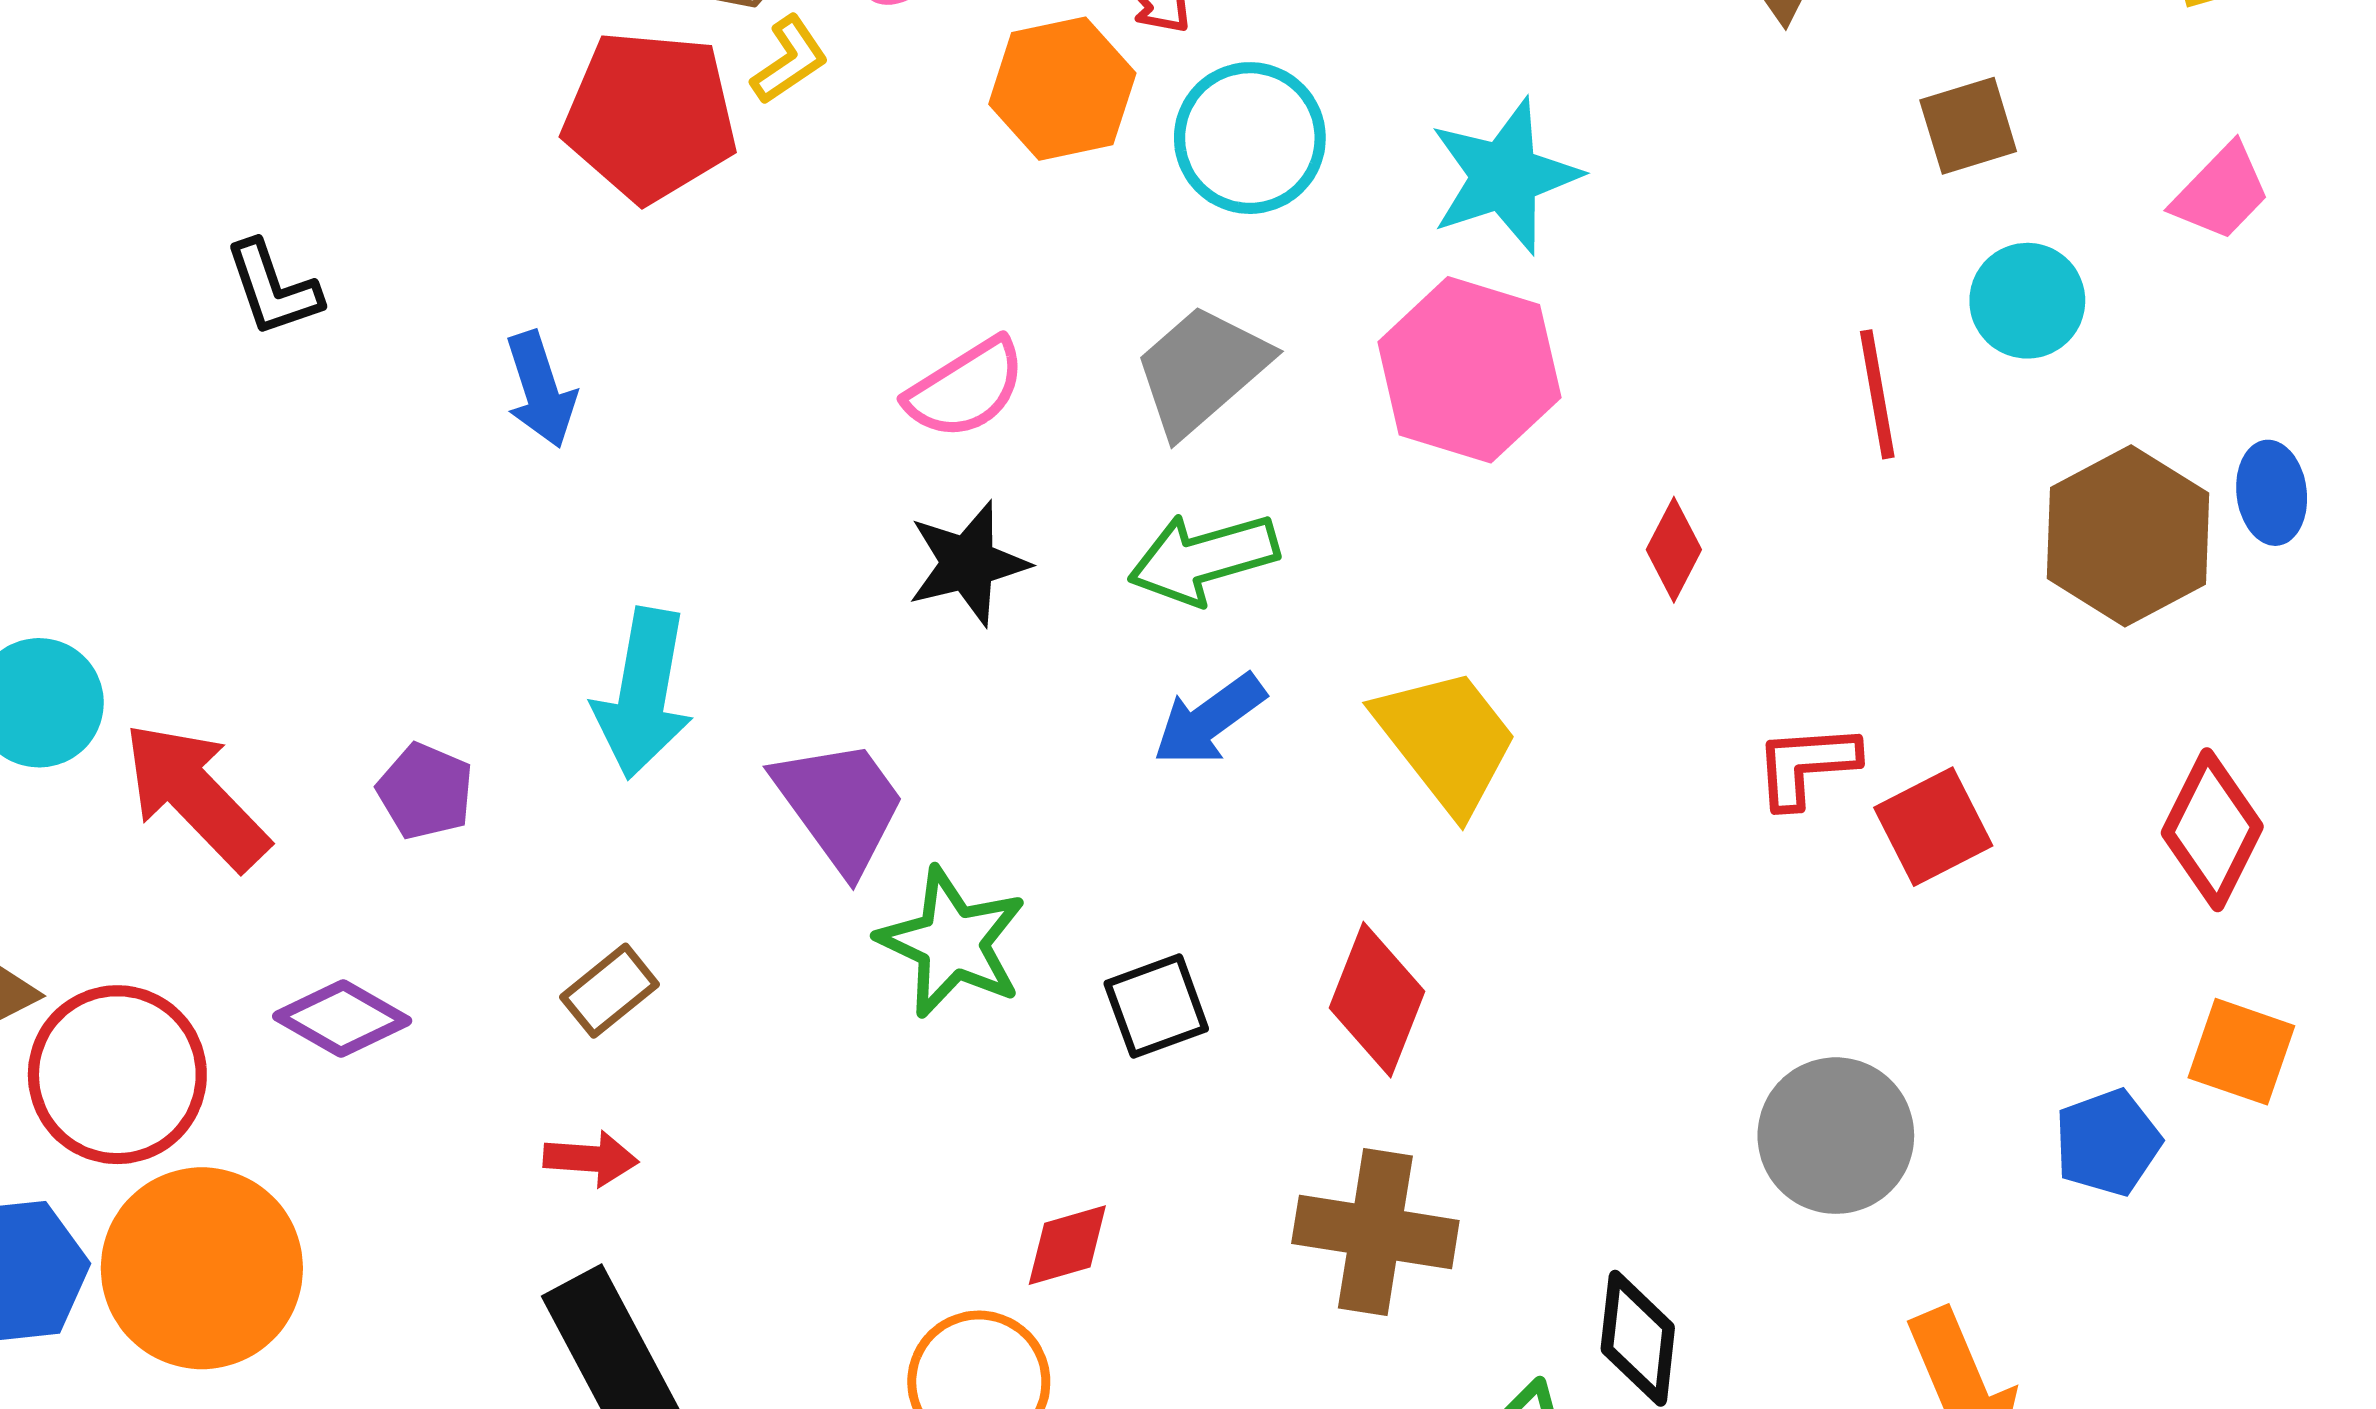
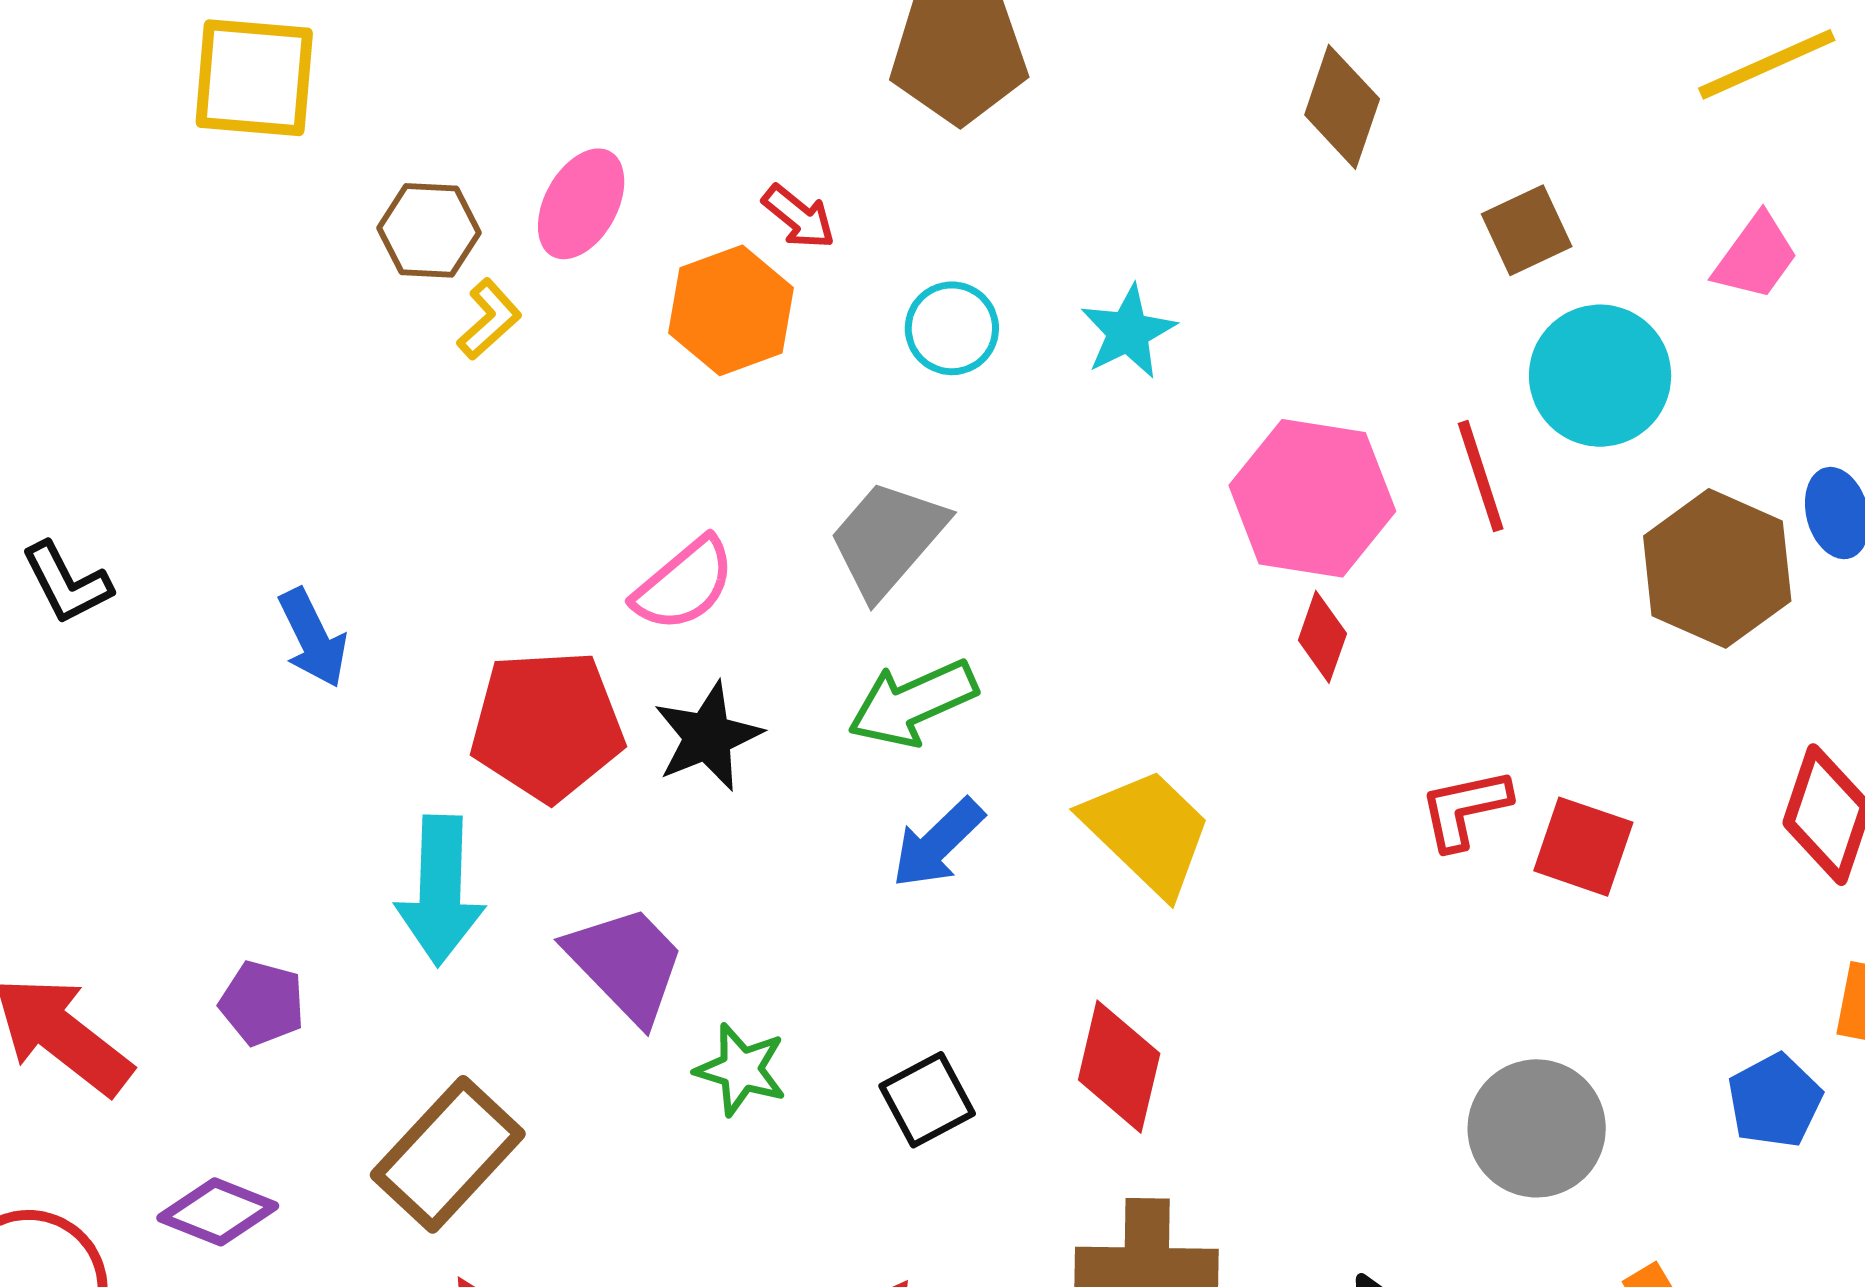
red pentagon: (650, 116) -> (547, 725), moved
cyan circle: (1250, 138) -> (952, 328), moved, size x0.7
cyan star: (1505, 176) -> (1128, 332), size x0.7
cyan circle: (2027, 301) -> (1600, 376), size x1.4
pink hexagon: (1469, 370) -> (1312, 498), moved
red square: (1933, 827) -> (1583, 847), turned -36
green star: (952, 942) -> (741, 1070), size x0.7
brown rectangle: (610, 991) -> (448, 1154), size x1.8

